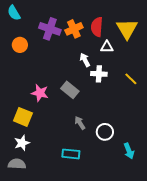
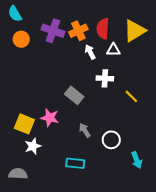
yellow triangle: (127, 29) -> (135, 31), turned 30
orange circle: (20, 45) -> (21, 39), moved
white arrow: (85, 60) -> (90, 52), moved
yellow line: (131, 79) -> (131, 96), moved
pink star: (40, 93) -> (50, 118), moved
white star: (22, 143) -> (33, 146), moved

